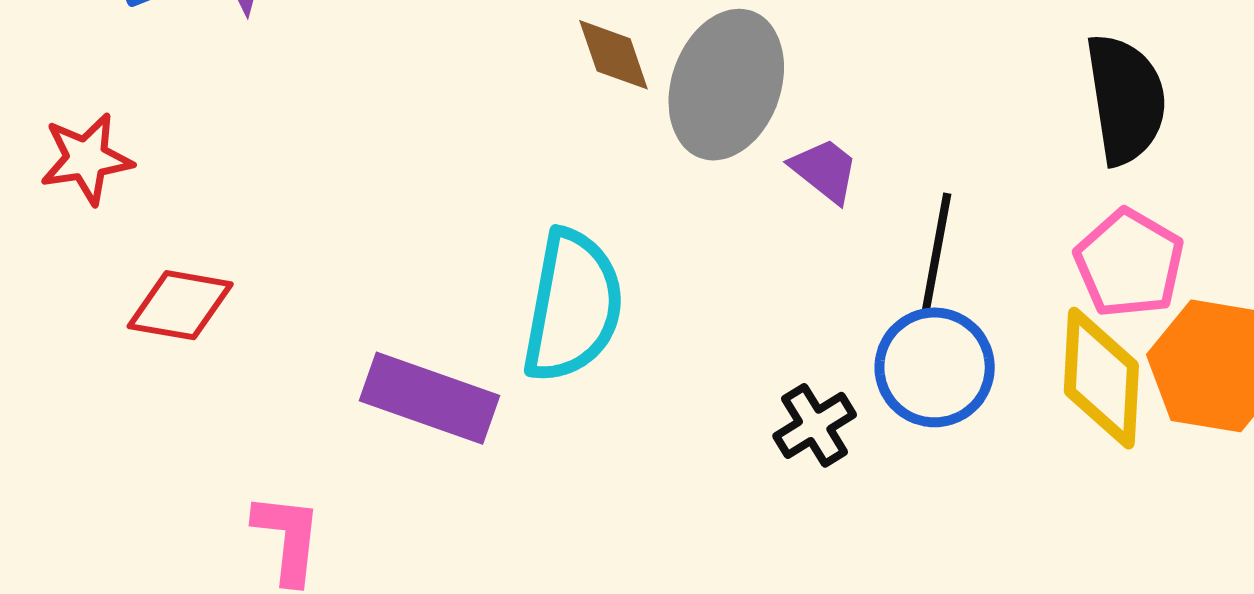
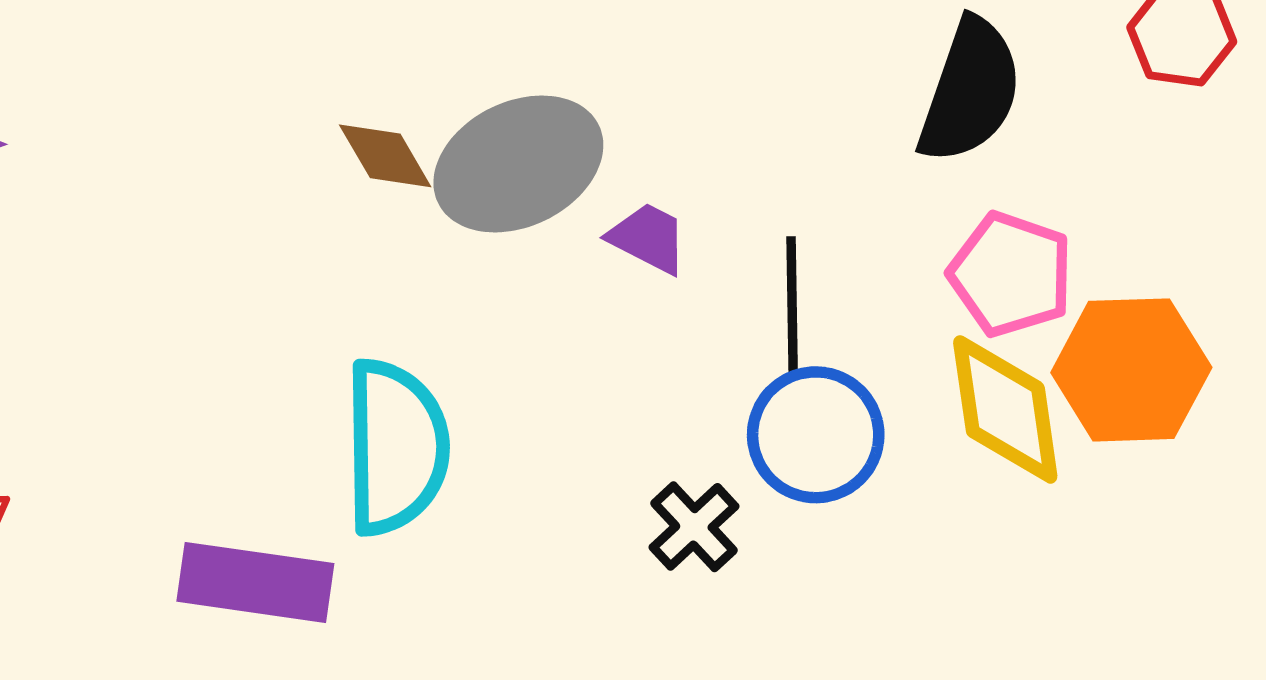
gray ellipse: (726, 85) -> (518, 164), turned 56
black semicircle: (1126, 99) -> (970, 91), turned 39

